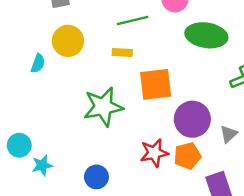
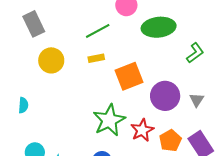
cyan semicircle: (38, 63) -> (23, 105), moved
green star: (103, 107) -> (109, 120), moved
orange pentagon: (187, 156) -> (170, 141), moved

